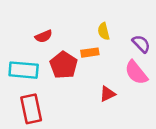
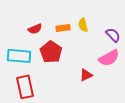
orange rectangle: (90, 53) -> (63, 28), moved
pink semicircle: (136, 73) -> (109, 58), turned -80

